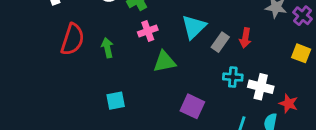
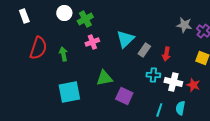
red arrow: (245, 38) -> (166, 54), moved
green triangle: (164, 62) -> (104, 78), moved
cyan square: (116, 101) -> (69, 92), size x1.6
red star: (289, 103) -> (193, 85), moved

